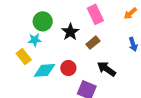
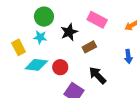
pink rectangle: (95, 14) -> (97, 20), turned -48
cyan star: (35, 40) -> (40, 37), moved

